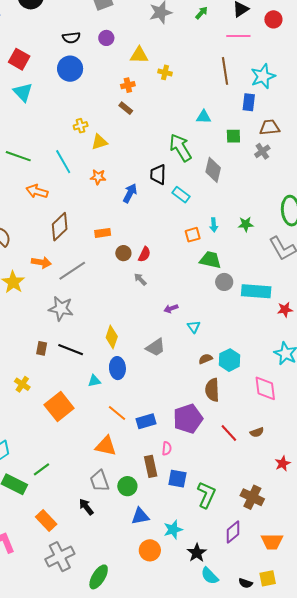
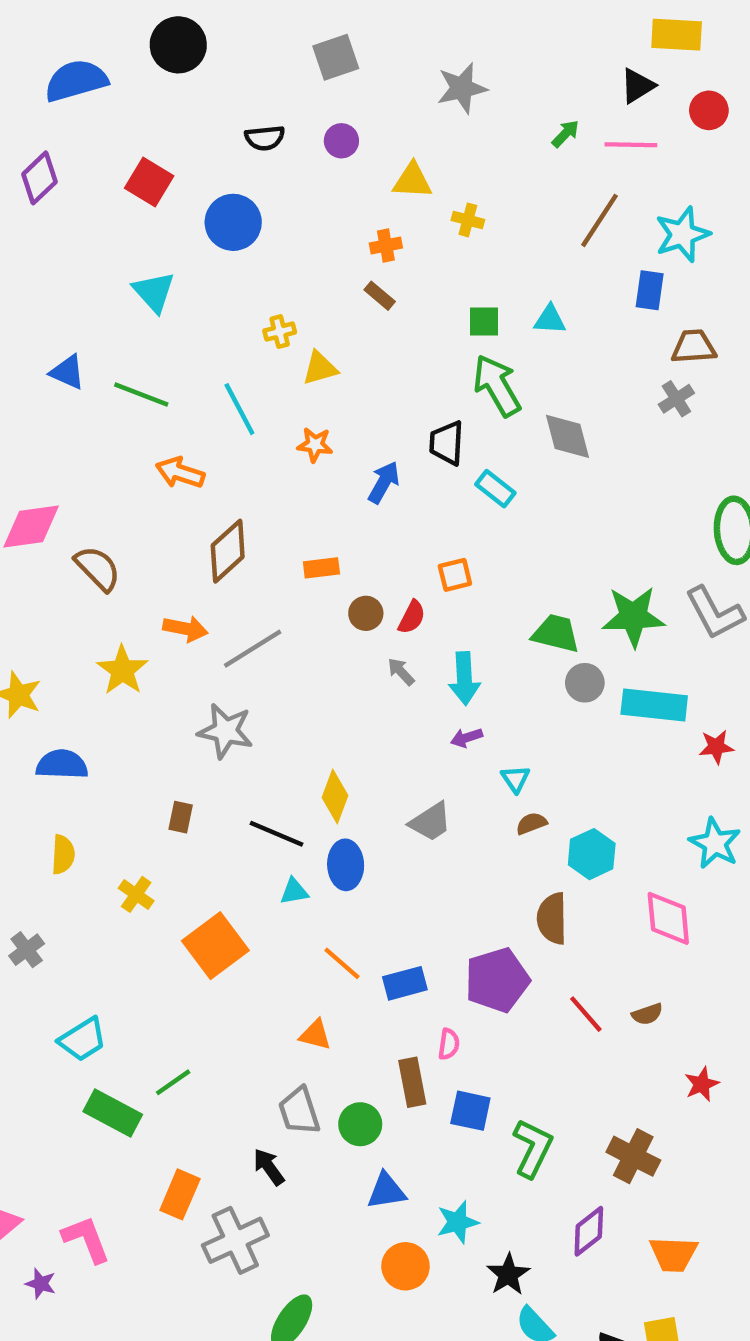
green arrow: (202, 13) -> (565, 134), moved
blue circle: (70, 69) -> (233, 222), moved
brown line: (225, 71) -> (600, 220), turned 40
cyan triangle: (23, 92) -> (154, 292), moved
green square: (233, 136) -> (484, 321), moved
gray diamond: (213, 170) -> (568, 436), turned -30
green star: (246, 224) -> (633, 617), moved, size x1.8
cyan arrow: (214, 225) -> (464, 678), moved, size x1.6
orange square: (193, 235) -> (455, 575), moved
black line: (71, 350) -> (277, 834), moved
brown semicircle: (206, 359) -> (531, 823), moved
orange triangle: (106, 446) -> (315, 1035), size x0.7
orange rectangle: (46, 520) -> (180, 1194), turned 65
gray cross: (60, 557) -> (235, 1240), moved

